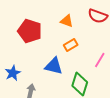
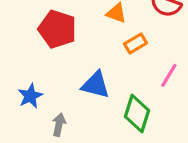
orange rectangle: (71, 45) -> (135, 43), moved

